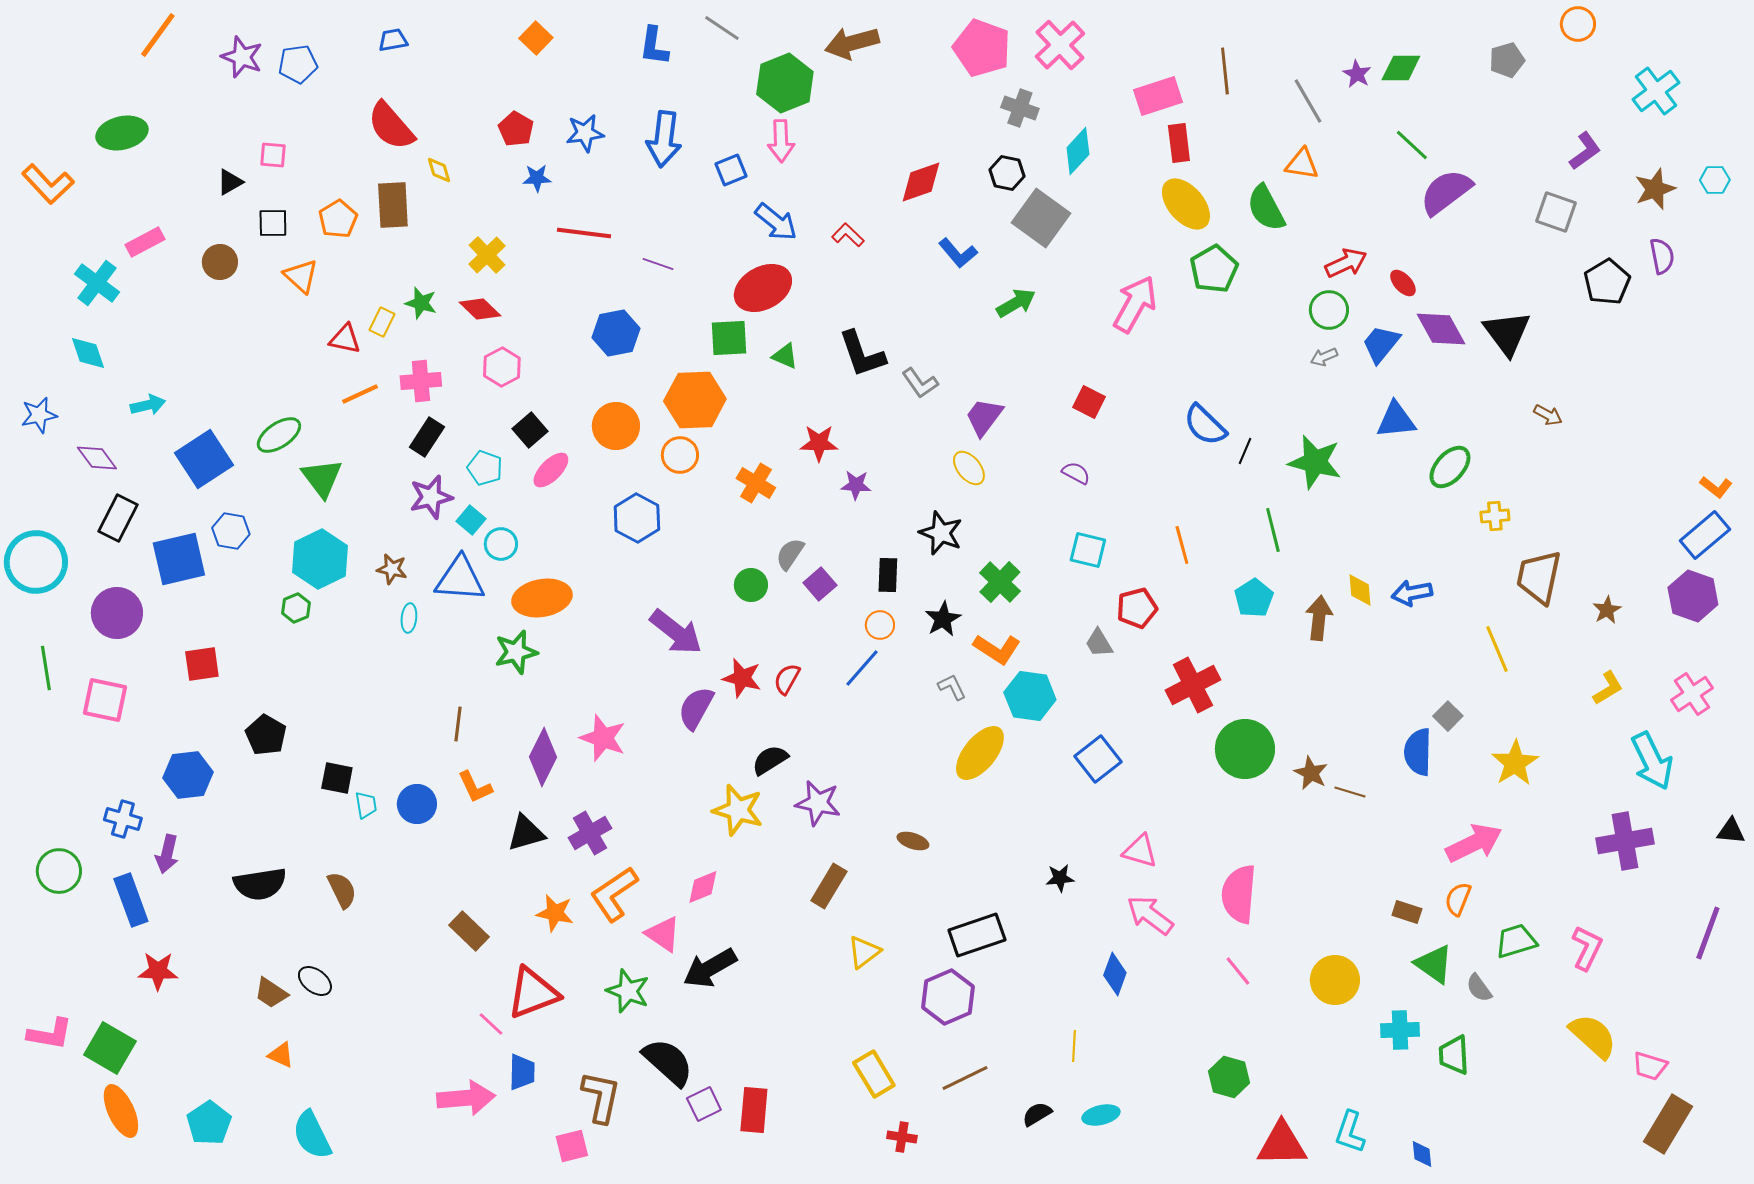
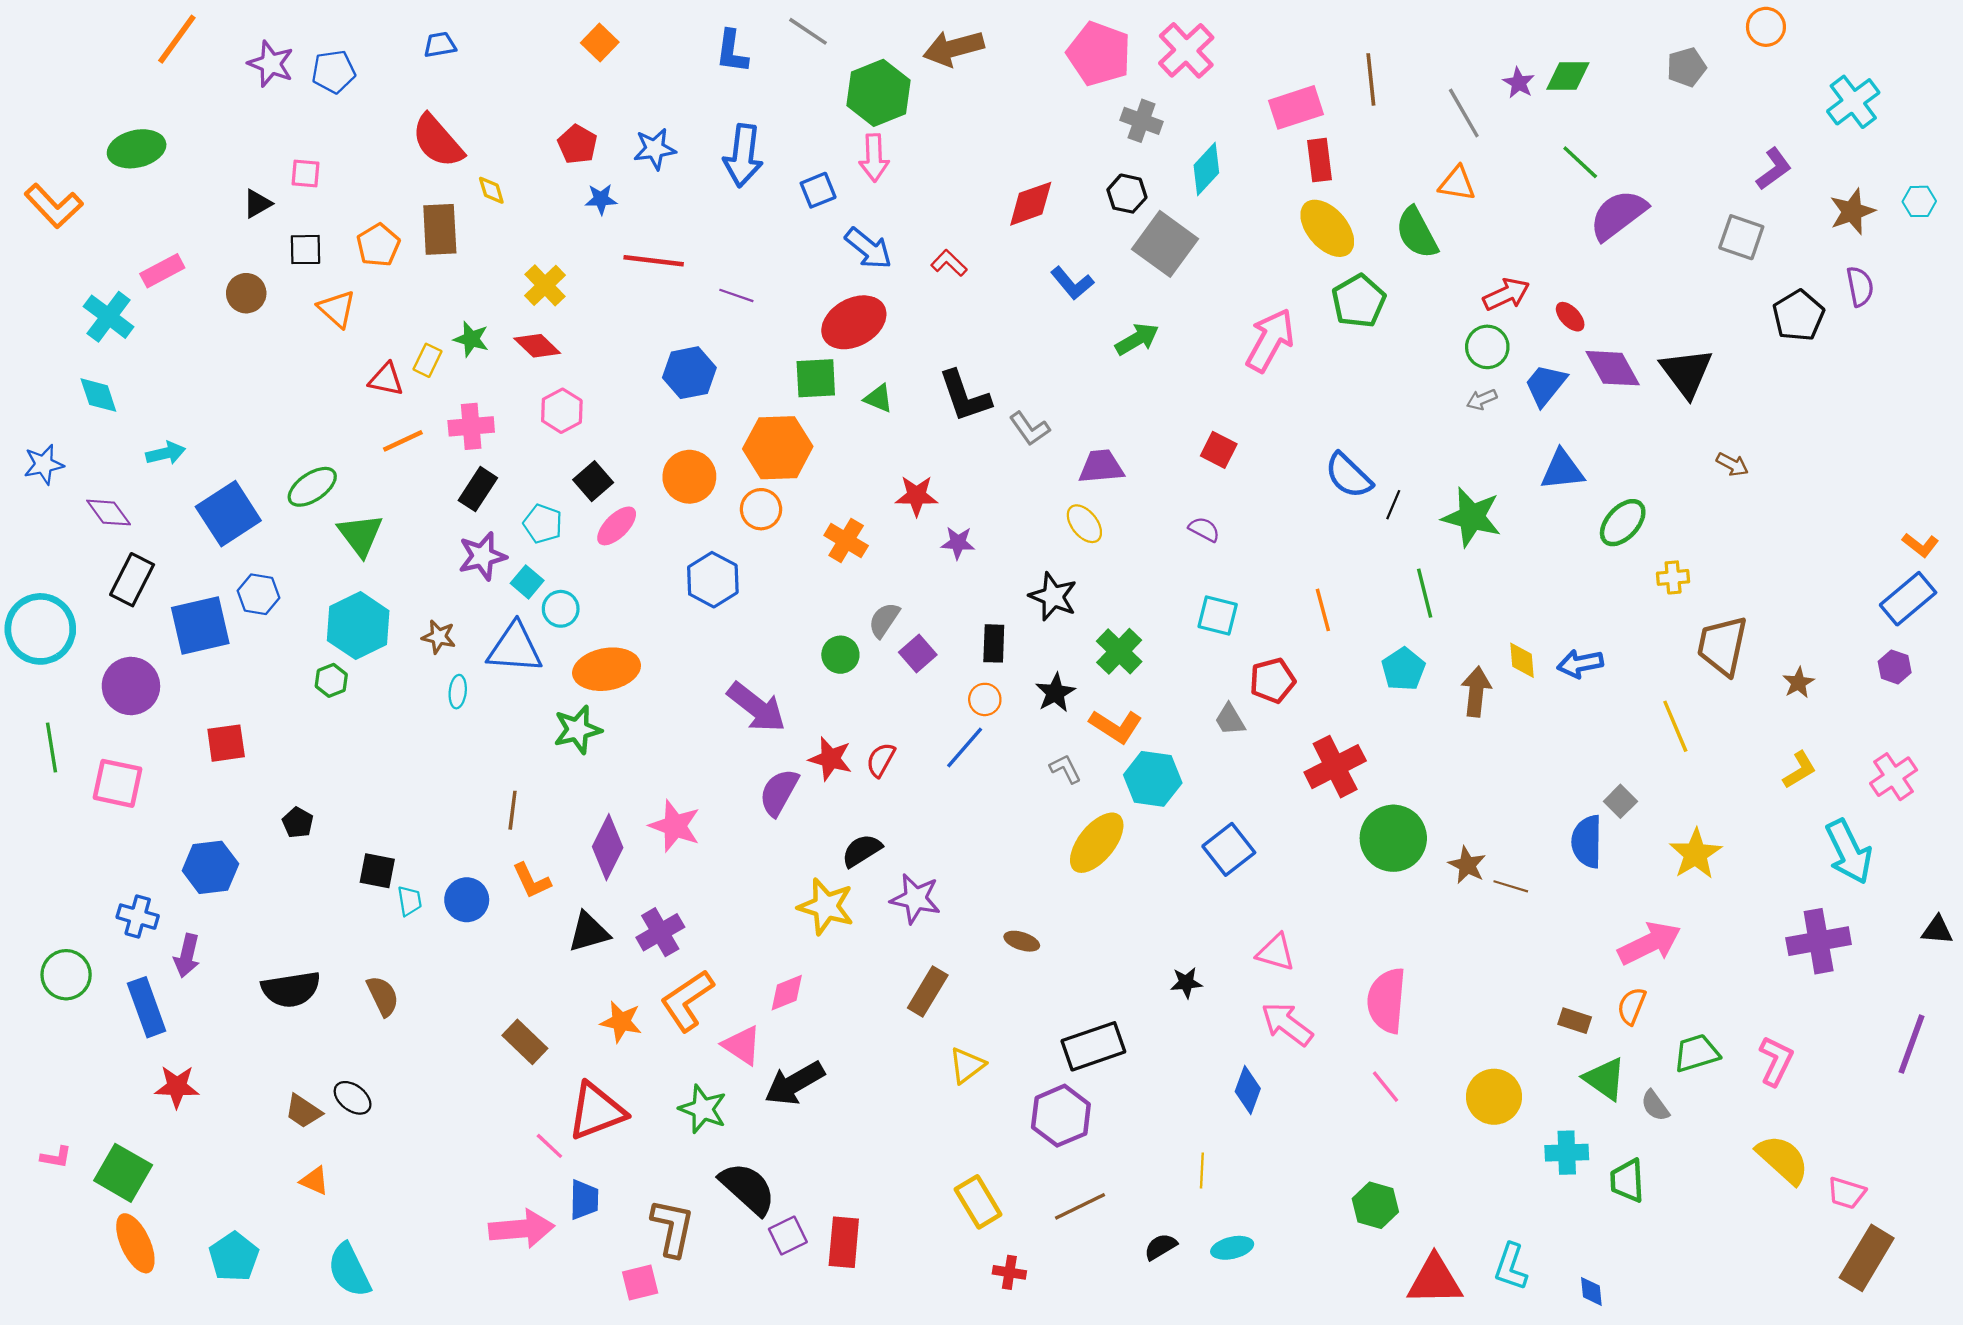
purple trapezoid: (984, 417) -> (1101, 467), turned 48
purple hexagon: (1693, 596) -> (1895, 667), size x0.6
black pentagon: (266, 735) -> (298, 823), size x0.7
pink L-shape: (50, 1034) -> (56, 1157), size x0.6

